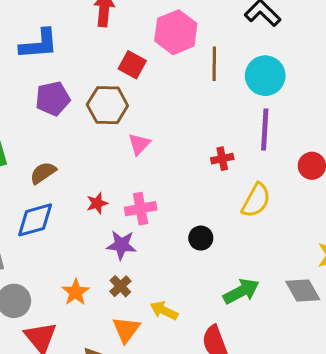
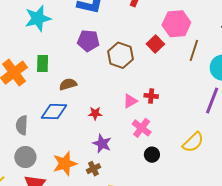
red square: (132, 65) -> (155, 44), moved
pink triangle: (139, 144) -> (130, 101), moved
red cross: (222, 159) -> (151, 96), moved
pink cross: (141, 209) -> (142, 128), moved, turned 30
orange star: (76, 292) -> (65, 164), size x1.4

